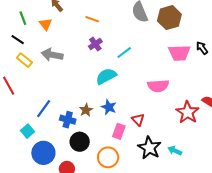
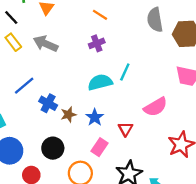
cyan line: (124, 53) -> (125, 72), moved, turned -42
pink semicircle: (158, 86) -> (155, 107), turned -40
blue line: (44, 109) -> (24, 86), moved
blue cross: (68, 120) -> (48, 103), moved
red triangle: (138, 120) -> (125, 129), moved

